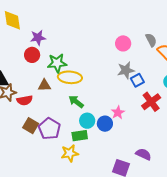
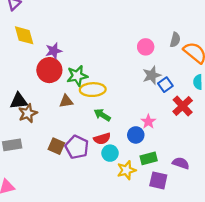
gray semicircle: (151, 40) -> (175, 40), turned 48
red circle: (32, 55) -> (49, 70), size x1.5
red semicircle: (25, 100) -> (102, 139), moved
cyan circle: (87, 121) -> (110, 153), moved
green rectangle: (80, 136) -> (149, 158), moved
yellow star: (70, 153) -> (126, 170), moved

